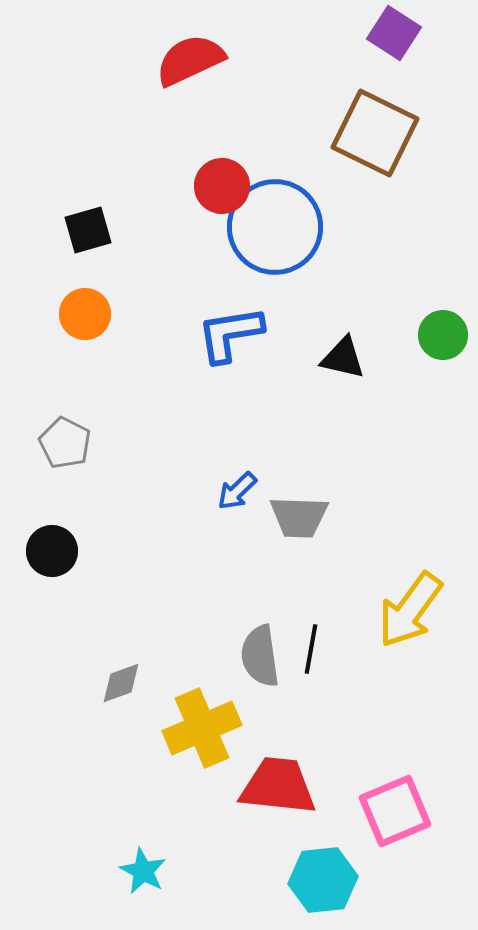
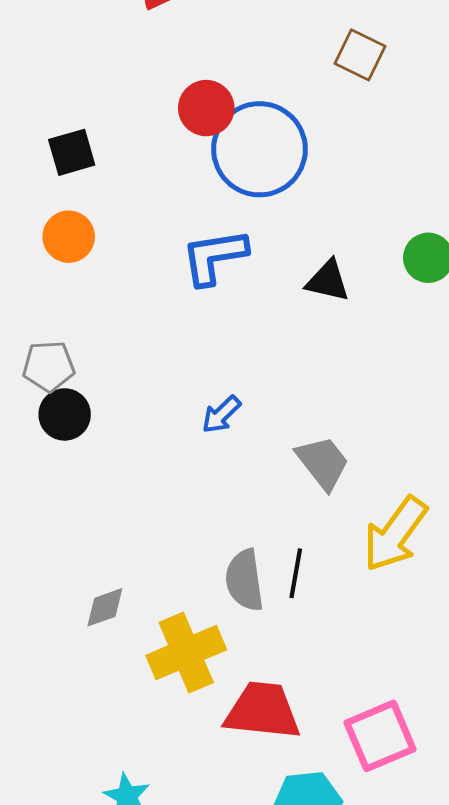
brown square: (375, 133) -> (360, 55), size x0.6
gray pentagon: (65, 443) -> (49, 366), turned -30
gray trapezoid: (299, 517) -> (323, 463), moved, turned -130
black circle: (52, 551) -> (65, 414), moved

